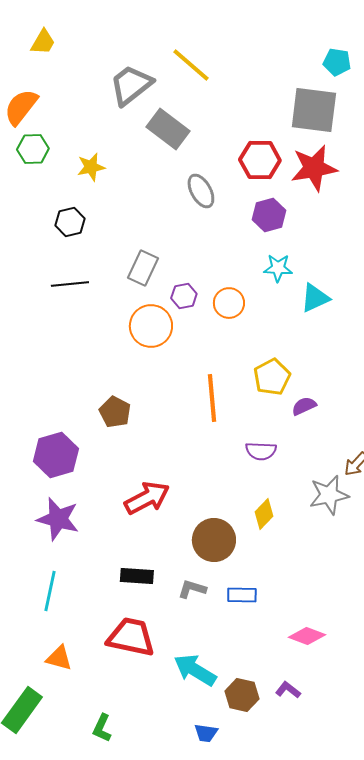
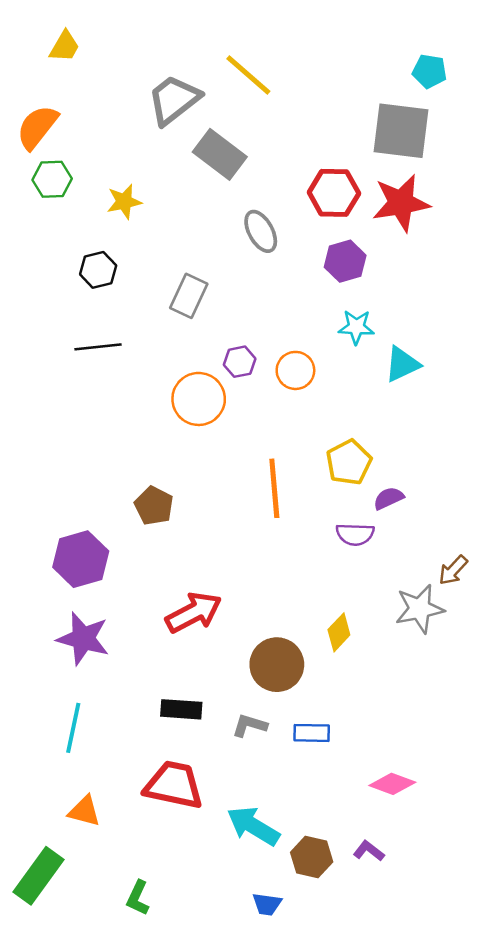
gray rectangle: (143, 268) -> (189, 296), moved
purple semicircle: (261, 451) -> (355, 534), moved

